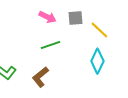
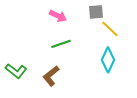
gray square: (75, 18) -> (96, 12), moved

